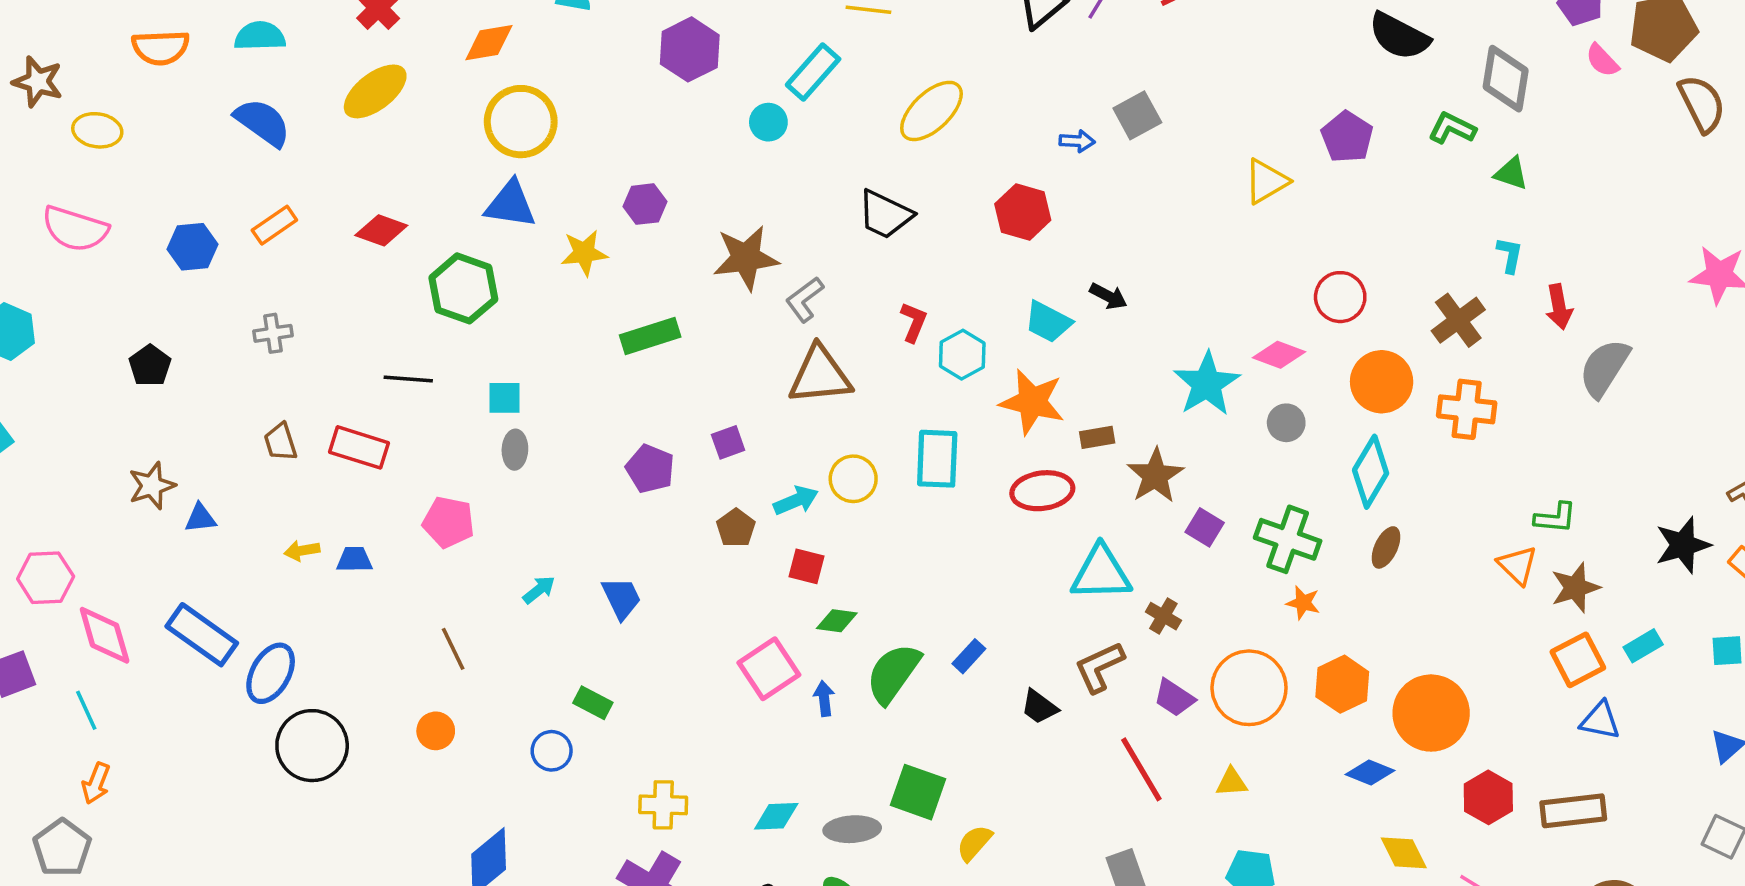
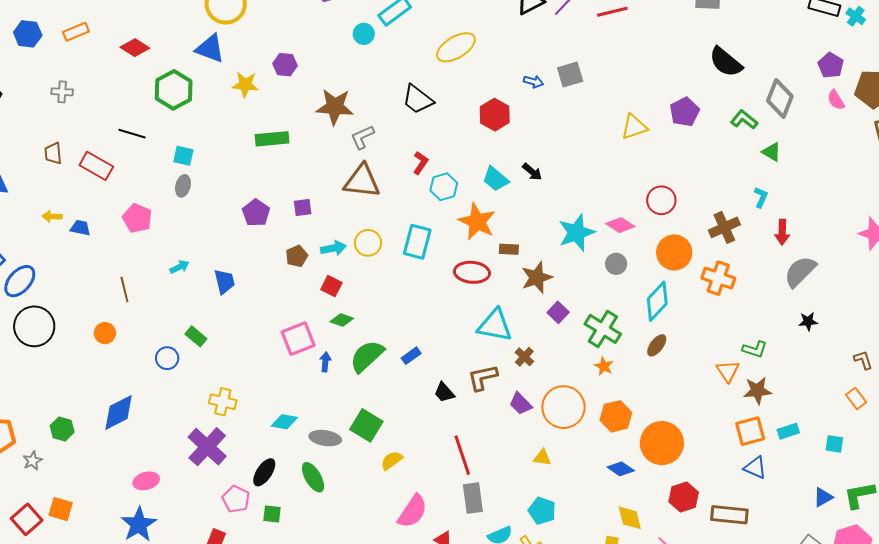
black star: (1683, 545) -> (808, 321), moved, size x0.6
red line: (1141, 769) -> (462, 455), moved

